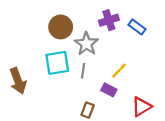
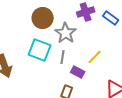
cyan square: (57, 63) -> (40, 50), turned 30
purple rectangle: (109, 90) -> (78, 72), moved

